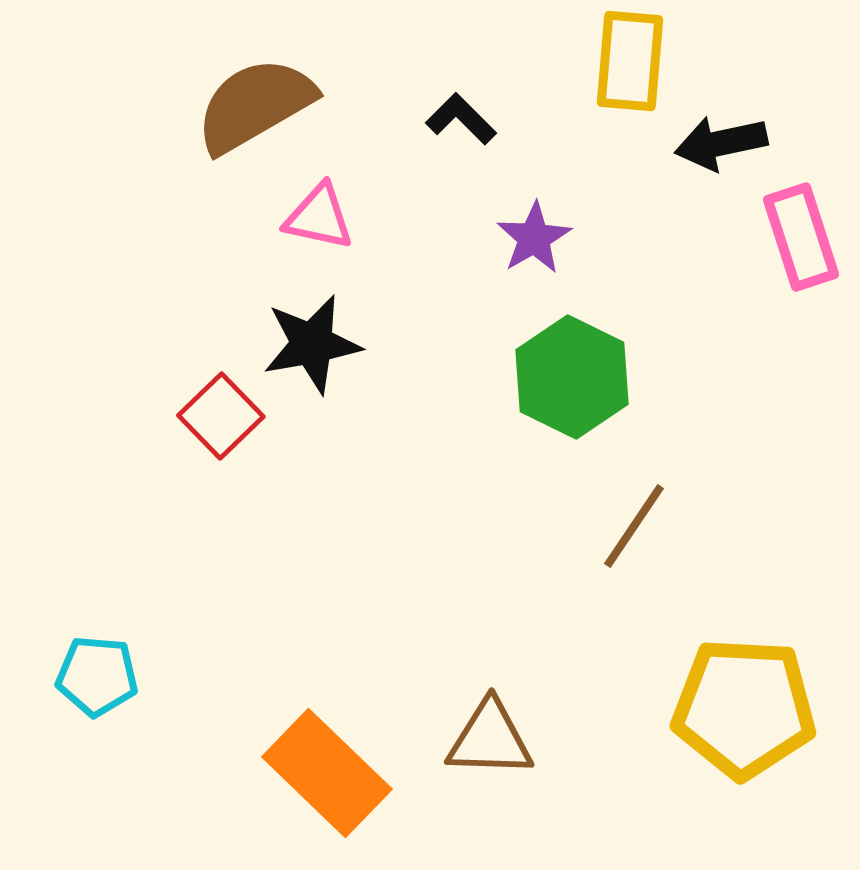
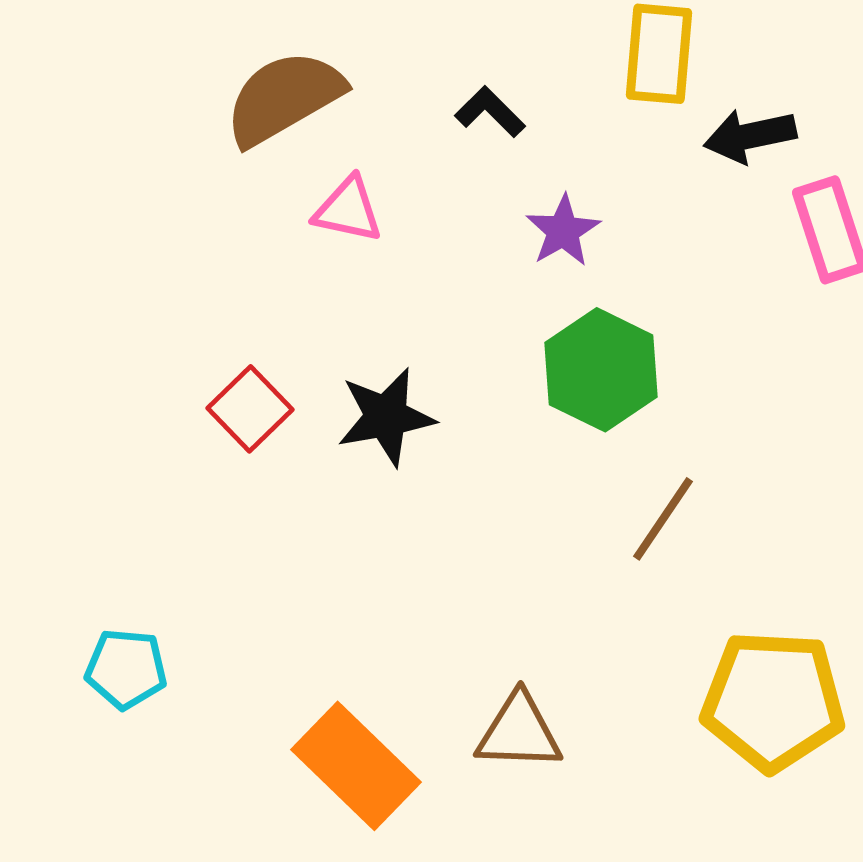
black star: (312, 344) -> (386, 417), moved

